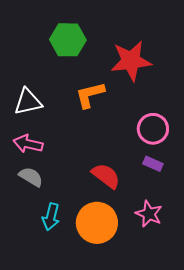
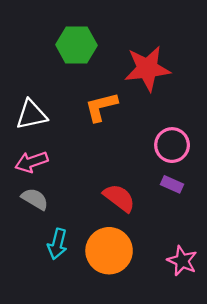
pink arrow: (28, 144) -> (31, 162), turned -32
pink star: (149, 214) -> (182, 261), moved

